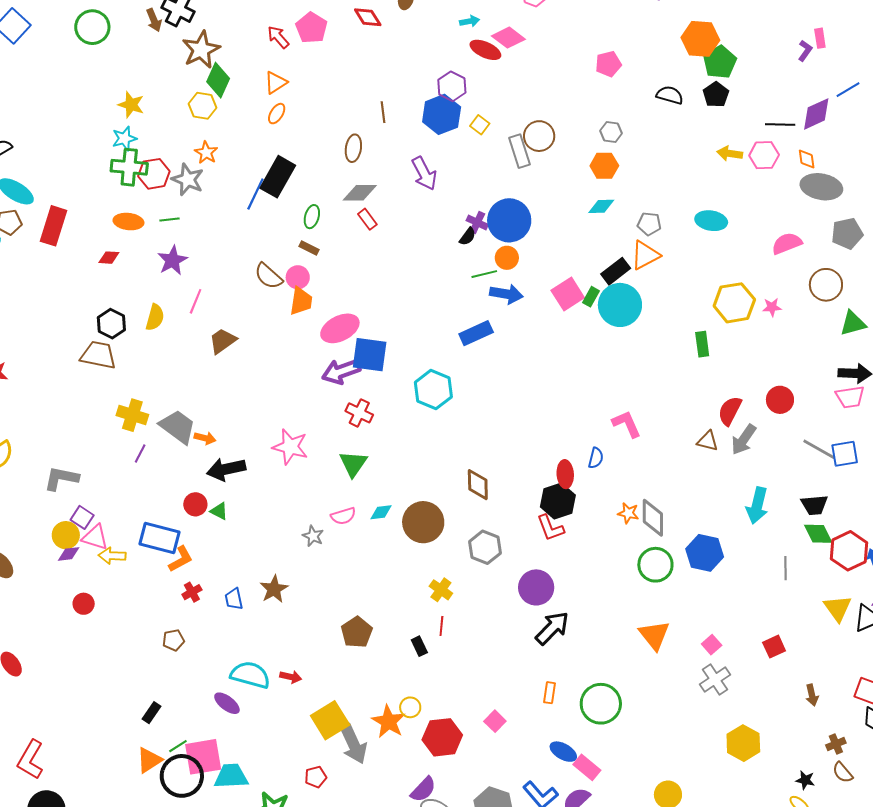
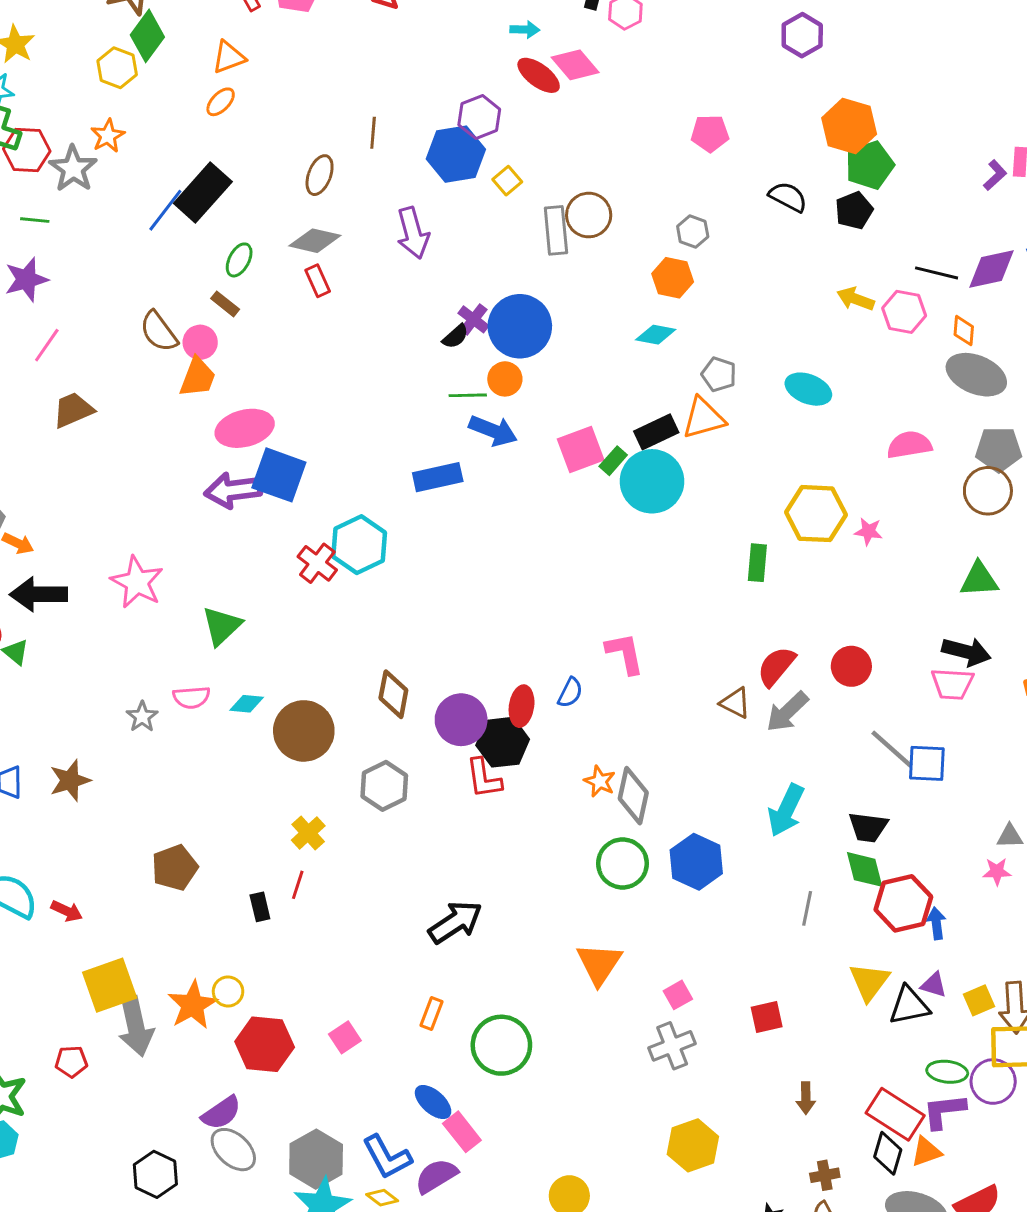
brown circle: (826, 285) -> (988, 491), moved
red cross: (359, 413) -> (317, 563), moved
purple circle: (536, 587) -> (461, 720), moved

